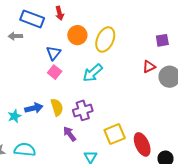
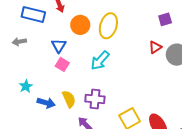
gray arrow: (15, 36) -> (19, 42), moved
blue arrow: (34, 108) -> (46, 103), turned 36
purple cross: (83, 110) -> (95, 99), turned 30
cyan star: (14, 116) -> (26, 86), moved

